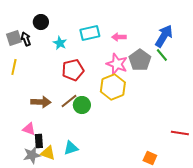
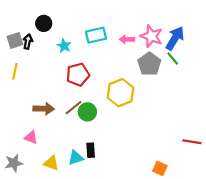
black arrow: (26, 39) -> (28, 42), turned 32
pink star: (117, 64) -> (151, 36), moved
black rectangle: (39, 141) -> (91, 150), moved
gray star: (32, 155) -> (14, 163), moved

